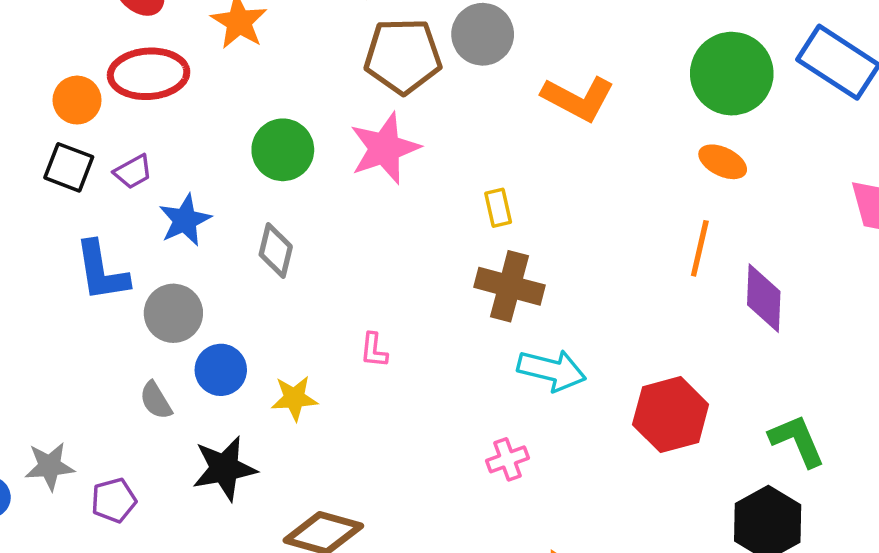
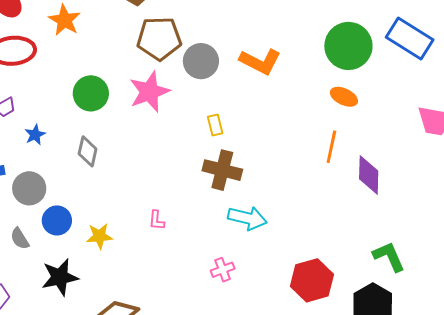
gray circle: (483, 34) -> (201, 61), moved
blue star: (185, 220) -> (35, 135), size x0.7
pink L-shape: (374, 350) -> (157, 220), moved
red hexagon: (671, 415) -> (312, 280), moved

